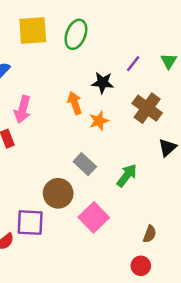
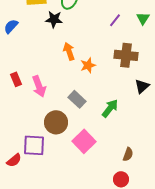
black star: (103, 83) -> (54, 19), moved
brown cross: (147, 108) -> (126, 55), turned -30
pink arrow: (23, 109) -> (39, 86), moved, turned -35

